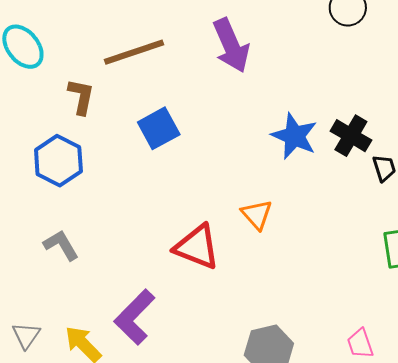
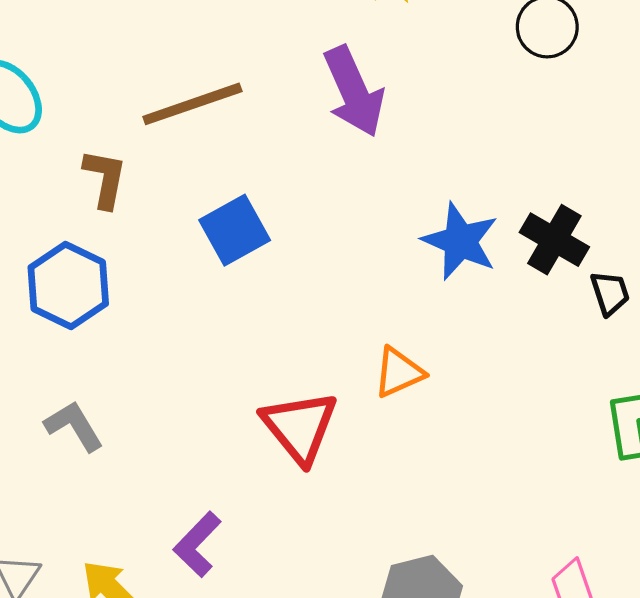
orange triangle: (257, 215) -> (399, 372), turned 48
red triangle: (197, 247) -> (300, 427), turned 30
purple L-shape: (135, 317) -> (197, 544), size x0.7

